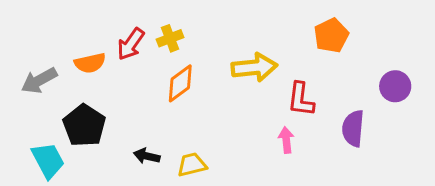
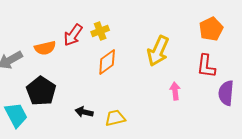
yellow arrow: (254, 67) -> (158, 51), turned 120
red L-shape: (301, 99) -> (206, 66), moved
pink arrow: (286, 140) -> (175, 91), moved

